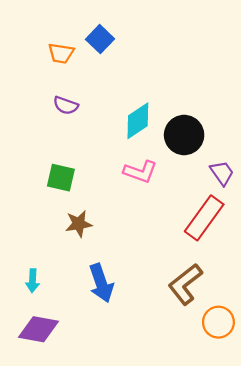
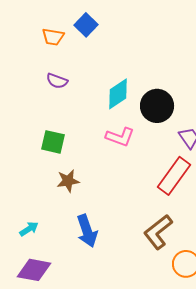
cyan arrow: (33, 281) -> (29, 229), turned -126

